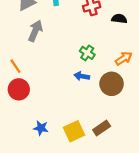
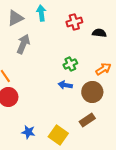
green cross: (87, 53) -> (70, 64), turned 32
brown rectangle: (102, 128) -> (87, 120), moved
yellow square: (74, 131) -> (58, 135), turned -30

